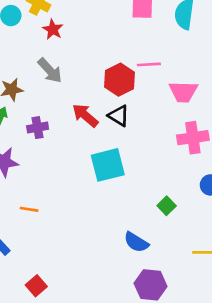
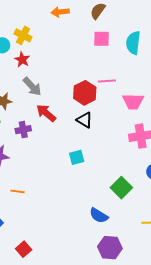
red star: (53, 29) -> (22, 60), moved
red arrow: (85, 115) -> (46, 113), moved
cyan square: (108, 165) -> (77, 157), size x0.6
green square: (167, 206) -> (121, 188), size x1.5

